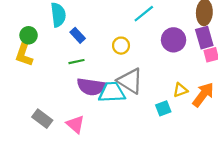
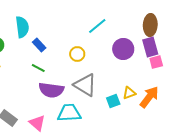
green line: (76, 62) -> (38, 68), turned 40
cyan trapezoid: (112, 92) -> (69, 113), moved
cyan square: (163, 108) -> (113, 101), moved

